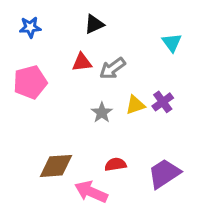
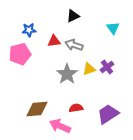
black triangle: (94, 24) -> (73, 16), moved
blue star: (30, 27) -> (29, 30), moved
gray arrow: (112, 68) -> (74, 45), turned 54
gray star: (102, 113) -> (67, 74), size x1.5

